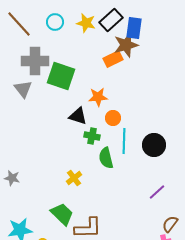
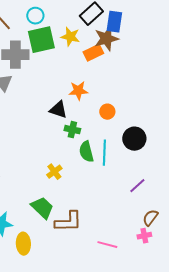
yellow star: (86, 23) -> (70, 37), moved
green square: (61, 76) -> (41, 40), moved, turned -32
orange circle: (113, 118) -> (107, 112), moved
cyan line: (124, 141) -> (104, 153), moved

